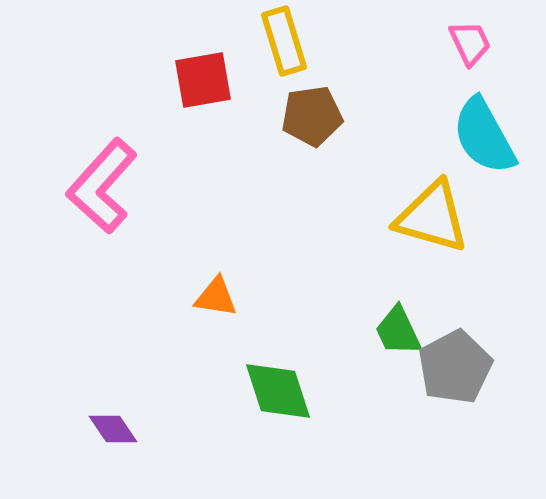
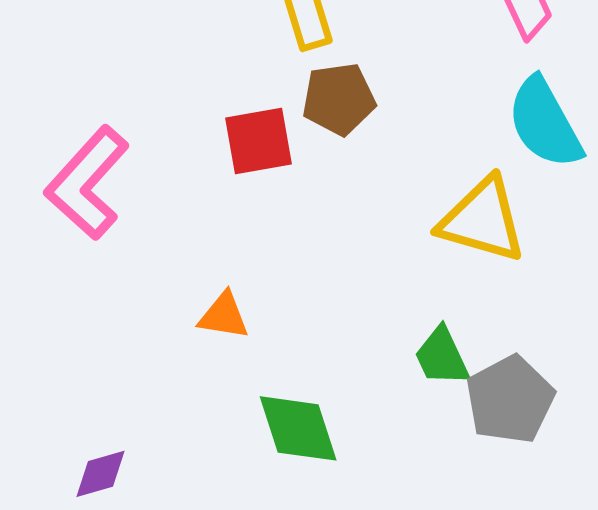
red square: (203, 80) -> (259, 141), moved
purple diamond: (113, 429) -> (100, 474), turned -72

